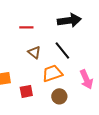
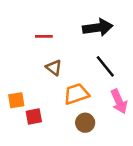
black line: (62, 50) -> (105, 66), moved
red square: (26, 91) -> (34, 116), moved

